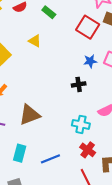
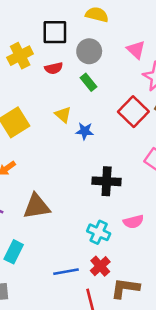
blue star: (90, 61) -> (85, 131), moved
black cross: (79, 84) -> (107, 181), size x1.5
blue line: (50, 159) -> (66, 272), moved

